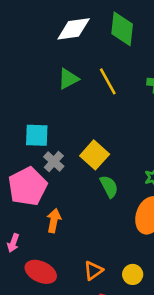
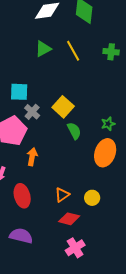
red ellipse: (41, 272) -> (22, 196), turned 50

